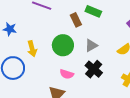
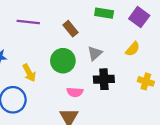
green rectangle: (93, 11) -> (104, 13), moved
black cross: (94, 69) -> (104, 79), turned -30

